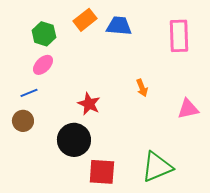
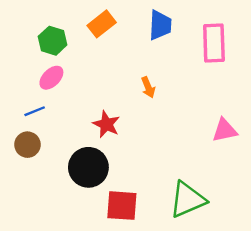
blue trapezoid: (119, 26) -> (160, 25), moved, turned 88
orange arrow: (142, 88) -> (148, 87), moved

